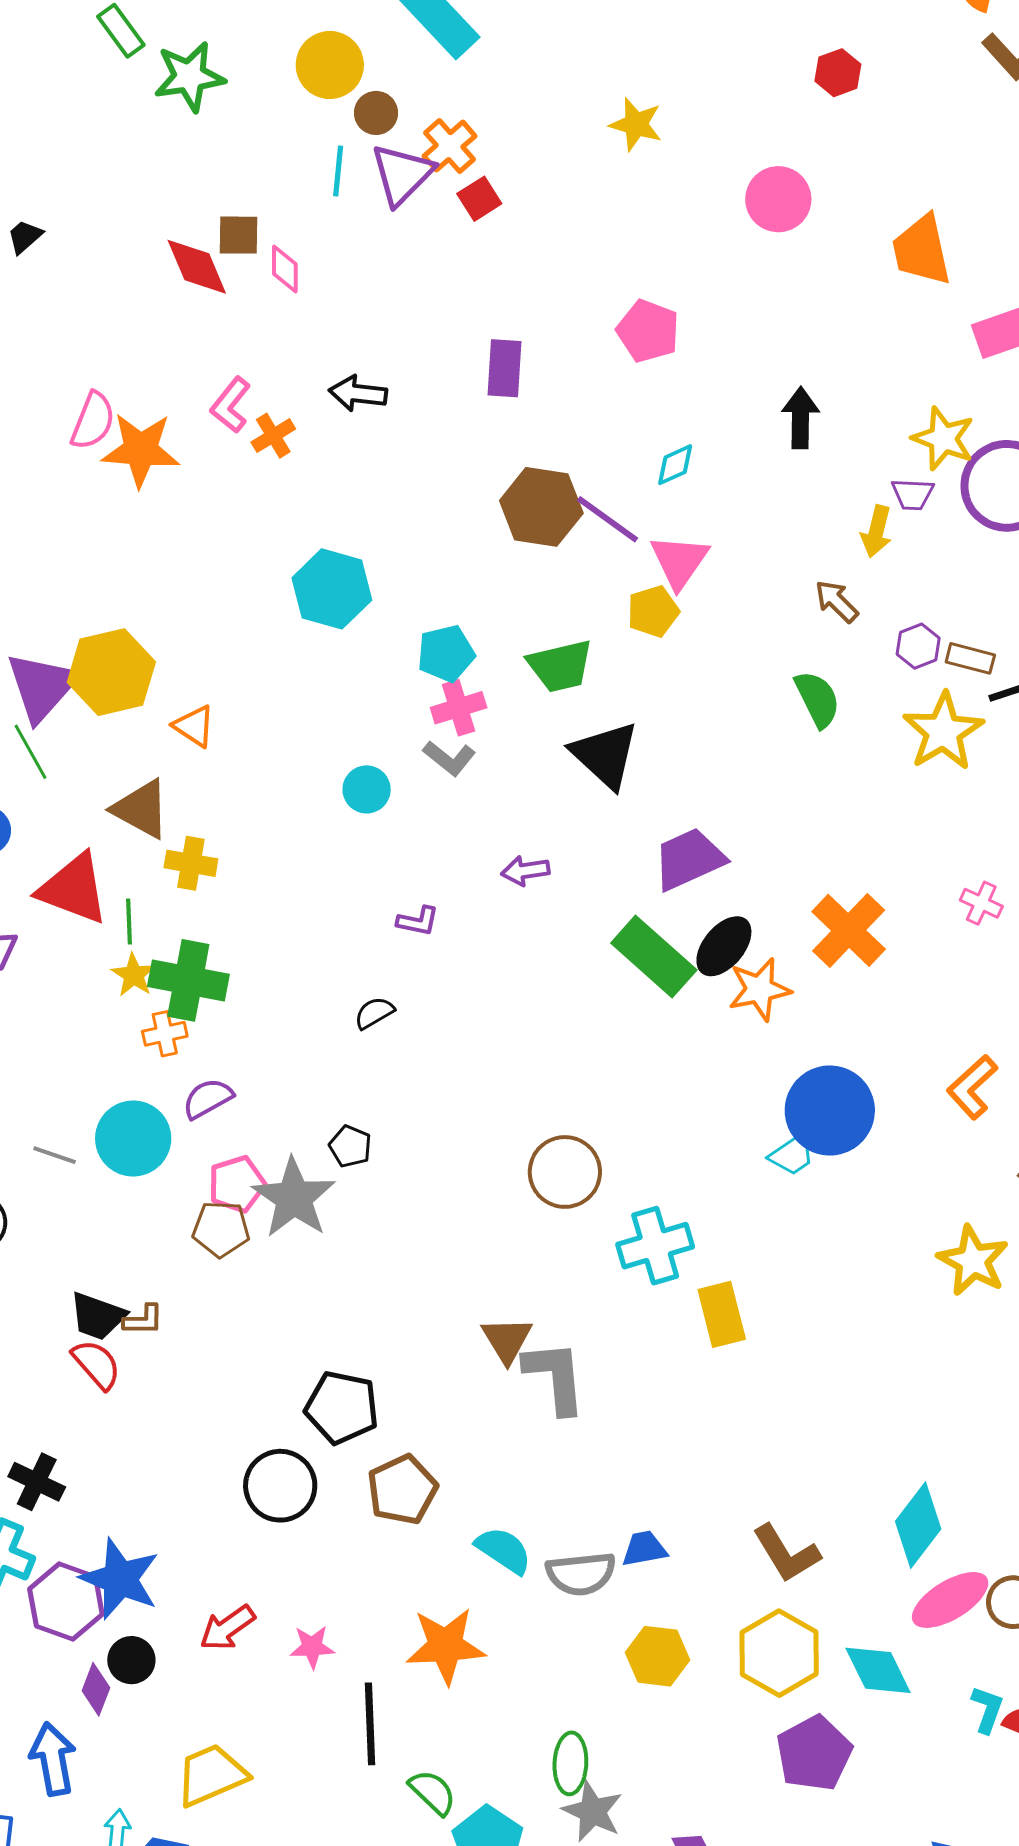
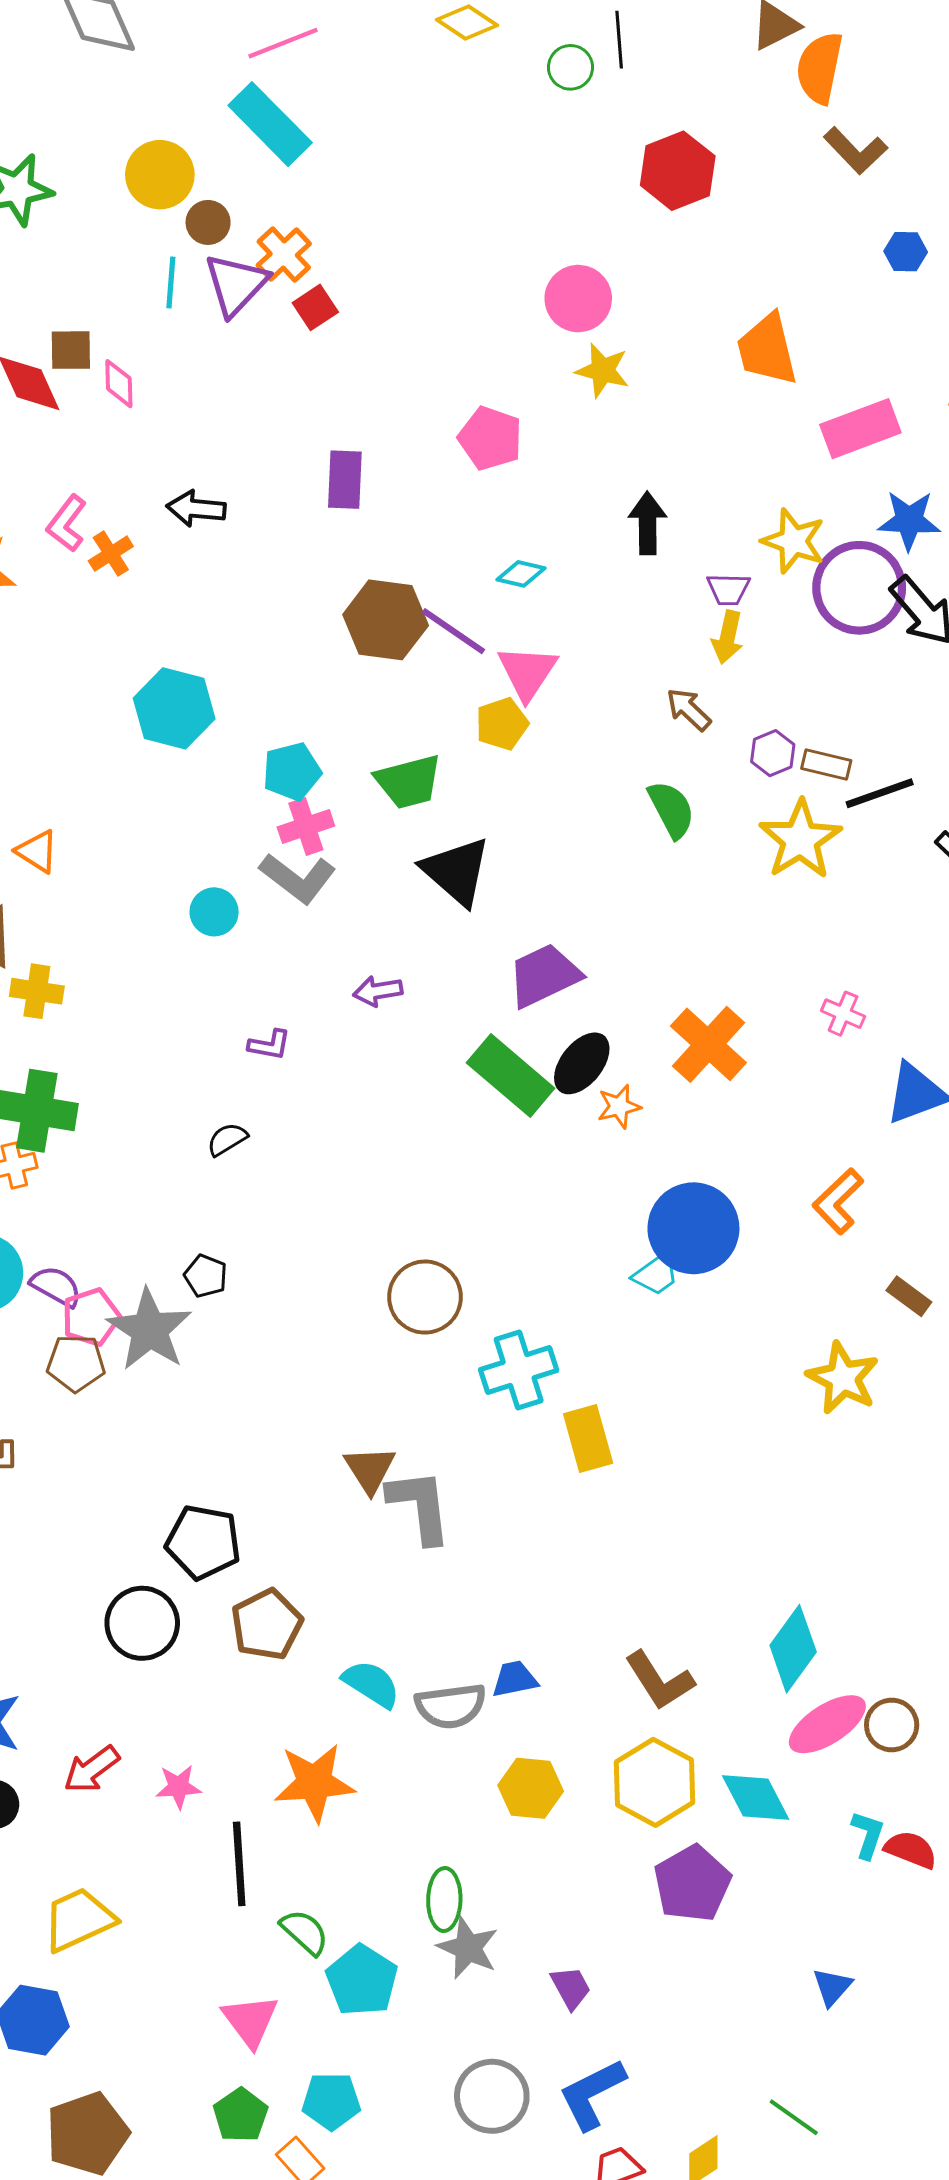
red hexagon: (838, 73) -> (678, 171), size x1.6
yellow star: (636, 124) -> (603, 370), moved
pink circle: (778, 199) -> (578, 299), moved
cyan diamond: (675, 465) -> (521, 574), turned 39
purple trapezoid: (913, 494) -> (728, 589), moved
gray L-shape: (449, 758) -> (298, 878), size x1.4
orange star: (759, 989) -> (619, 1106), size x0.7
purple semicircle: (208, 1098) -> (56, 1286), moved, turned 60

